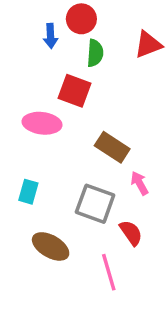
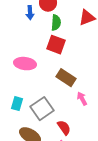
red square: (75, 91) -> (56, 45), moved
gray square: (95, 204) -> (42, 109), moved, turned 35
red semicircle: (131, 233) -> (64, 128), moved

